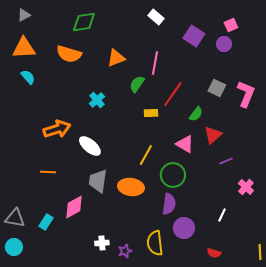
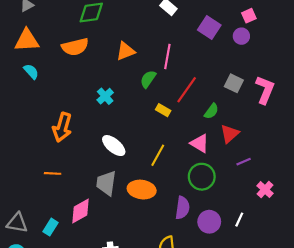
orange semicircle: (69, 54) -> (75, 47), turned -30
yellow rectangle: (151, 113) -> (163, 110), turned 32
orange arrow: (57, 129) -> (62, 127), turned 124
white ellipse: (90, 146) -> (114, 146), moved
green circle: (173, 175) -> (202, 177), moved
purple circle: (184, 228) -> (209, 222), moved

